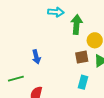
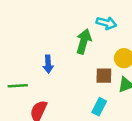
cyan arrow: (56, 12) -> (106, 23), moved
green arrow: (77, 24) -> (84, 41), moved

